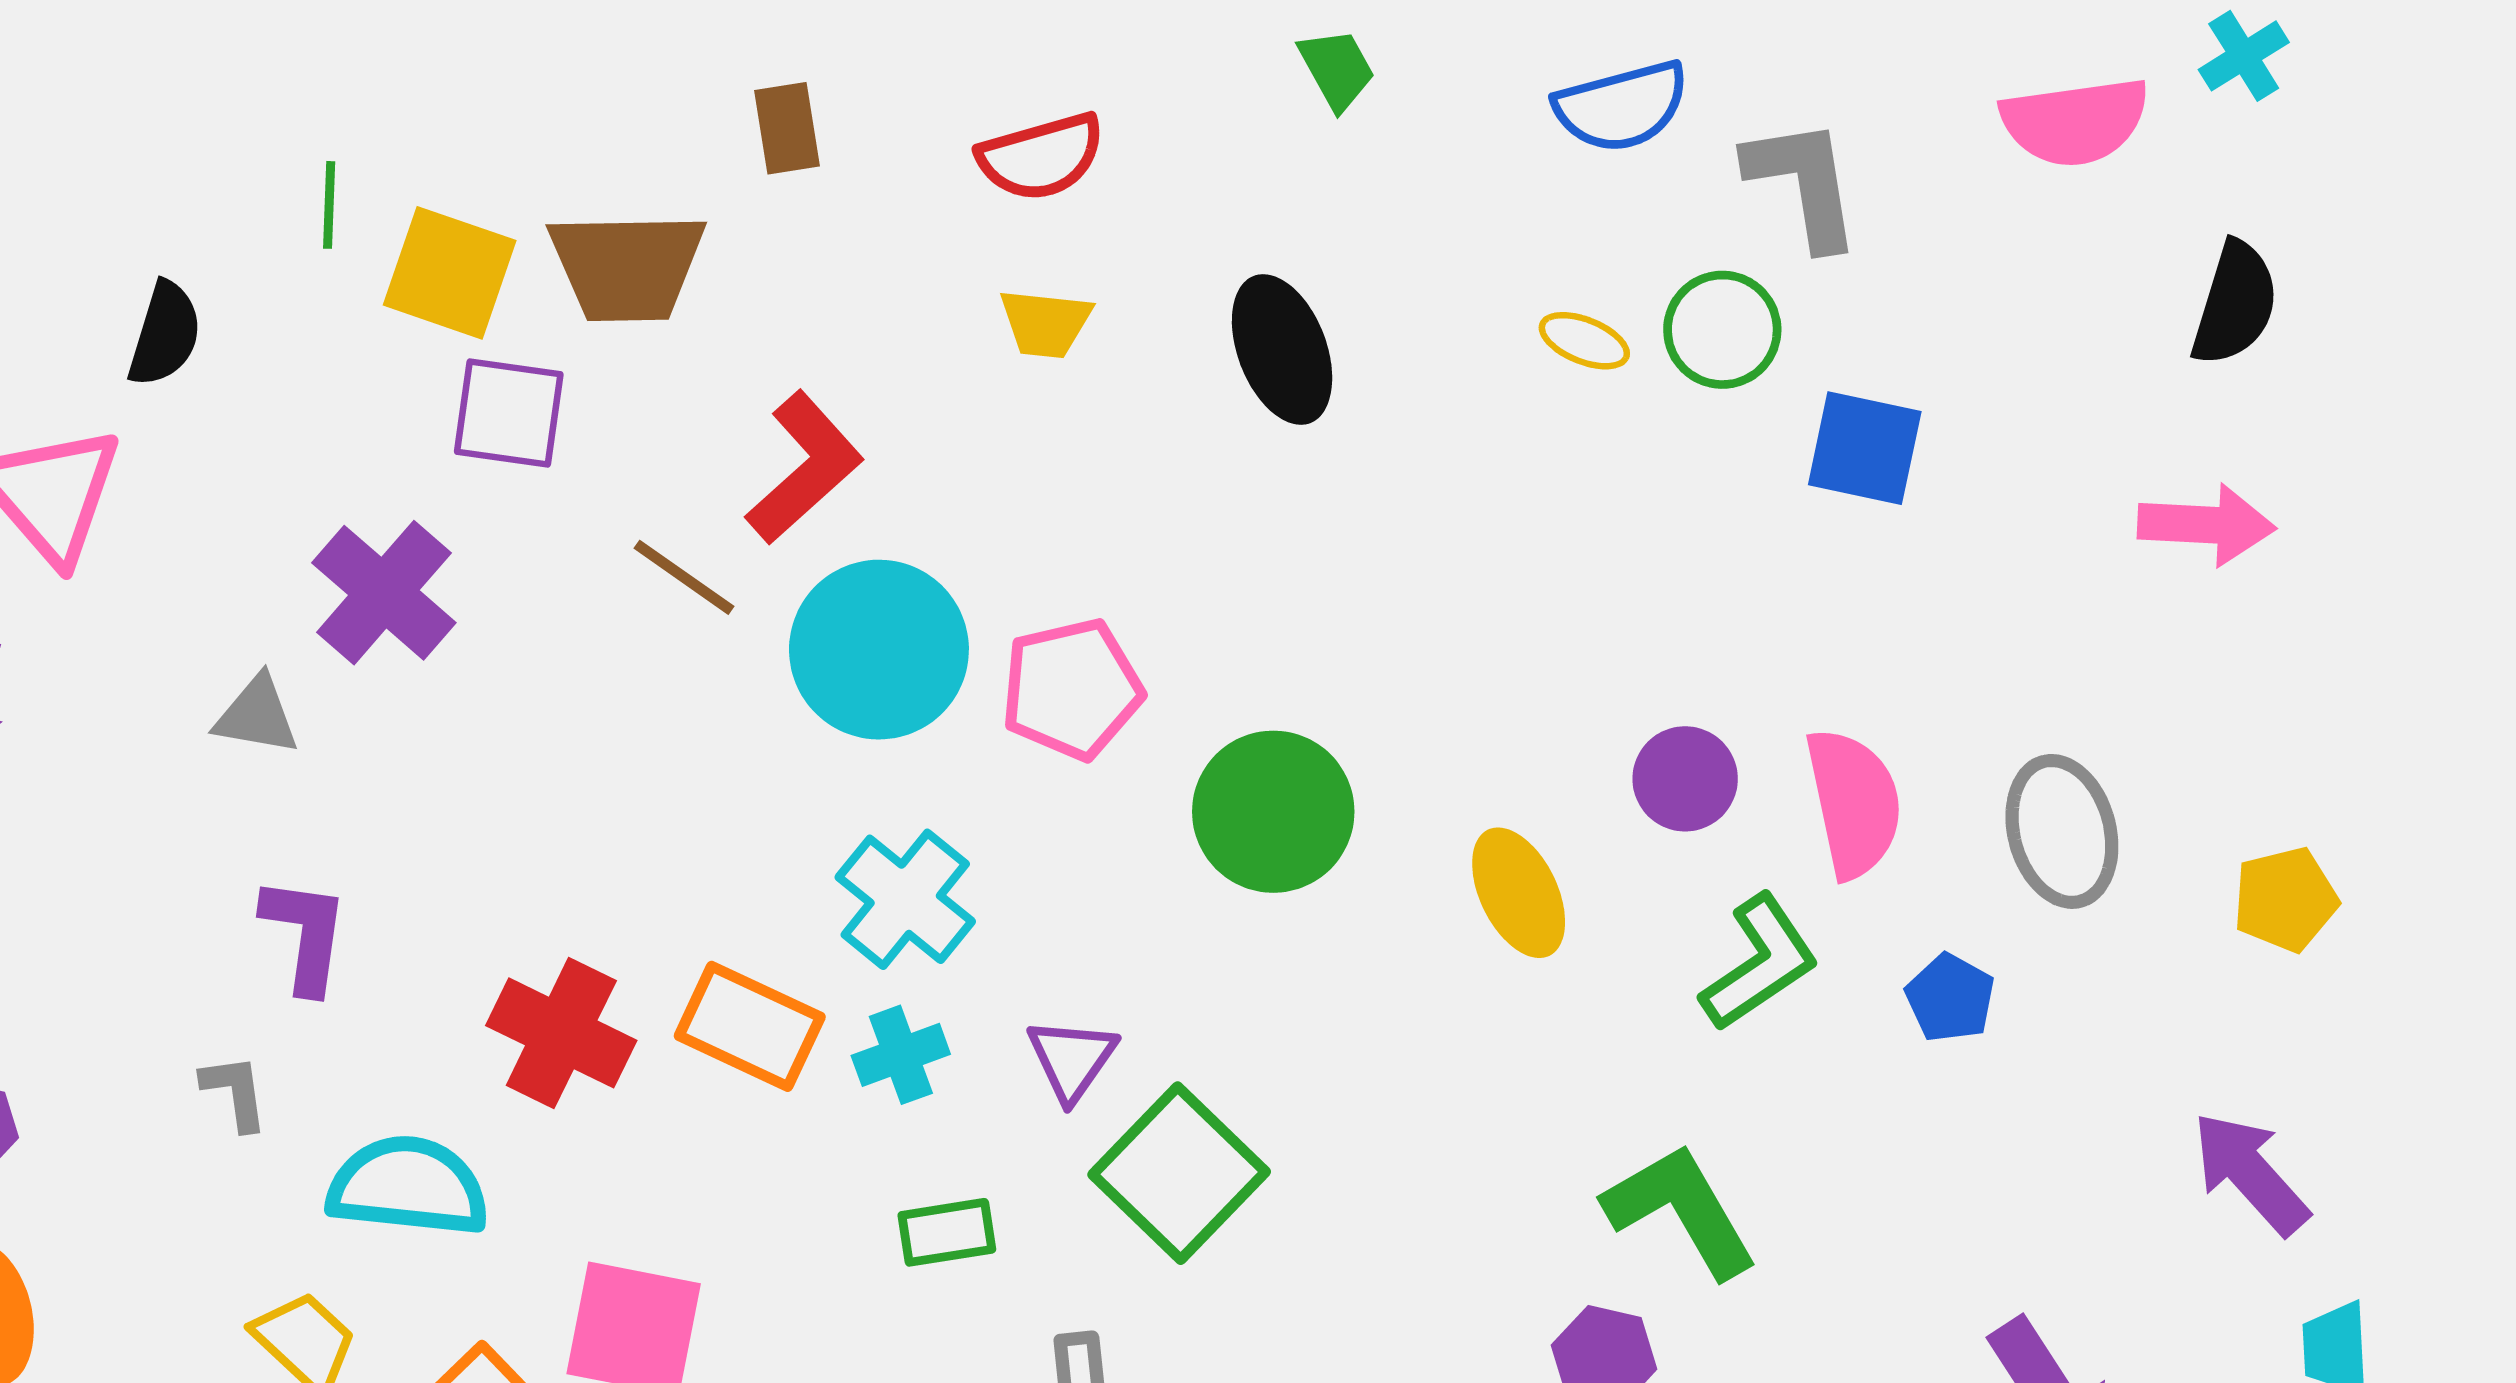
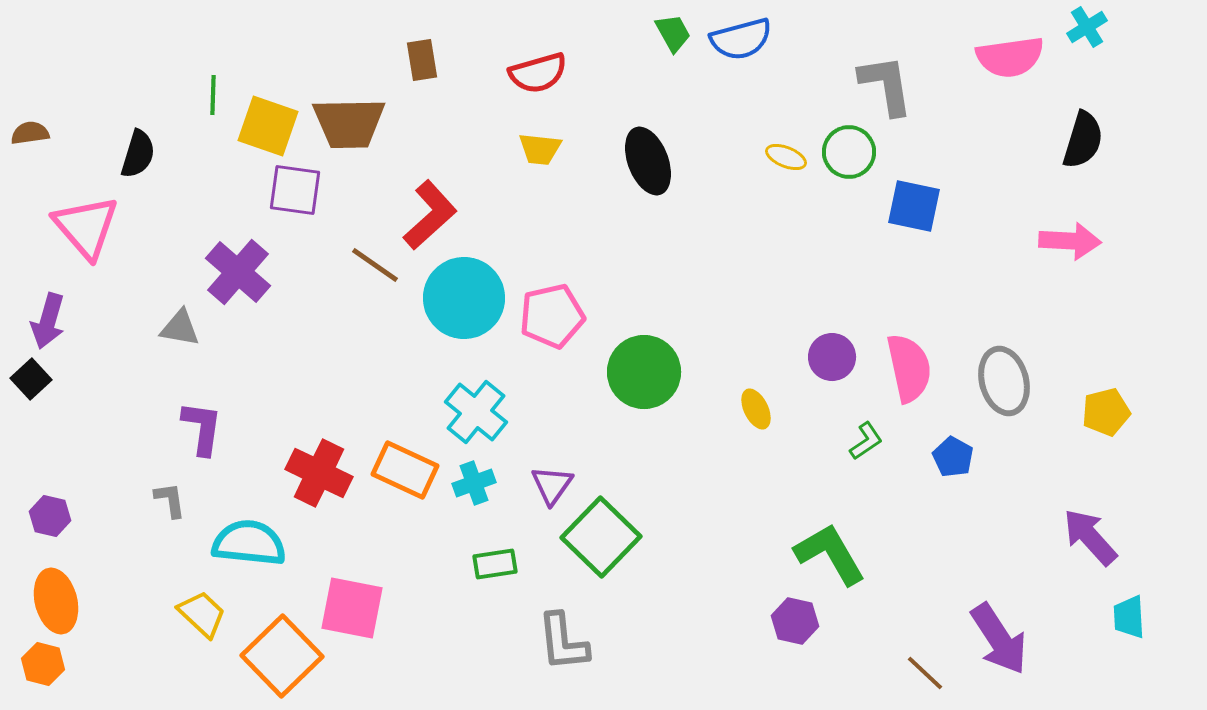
blue semicircle: (1622, 106) -> (741, 39), moved
yellow ellipse: (1519, 893) -> (756, 409), size x0.7
green L-shape: (1760, 963) -> (866, 441), size x0.6

